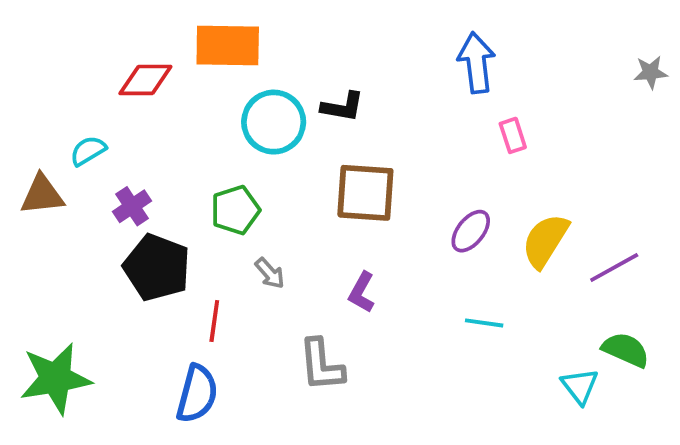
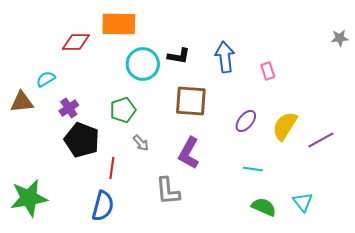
blue arrow: (476, 63) -> (225, 57), moved
purple L-shape: (362, 292) -> (189, 153), size x1.5
green semicircle: (626, 350) -> (264, 207), moved

